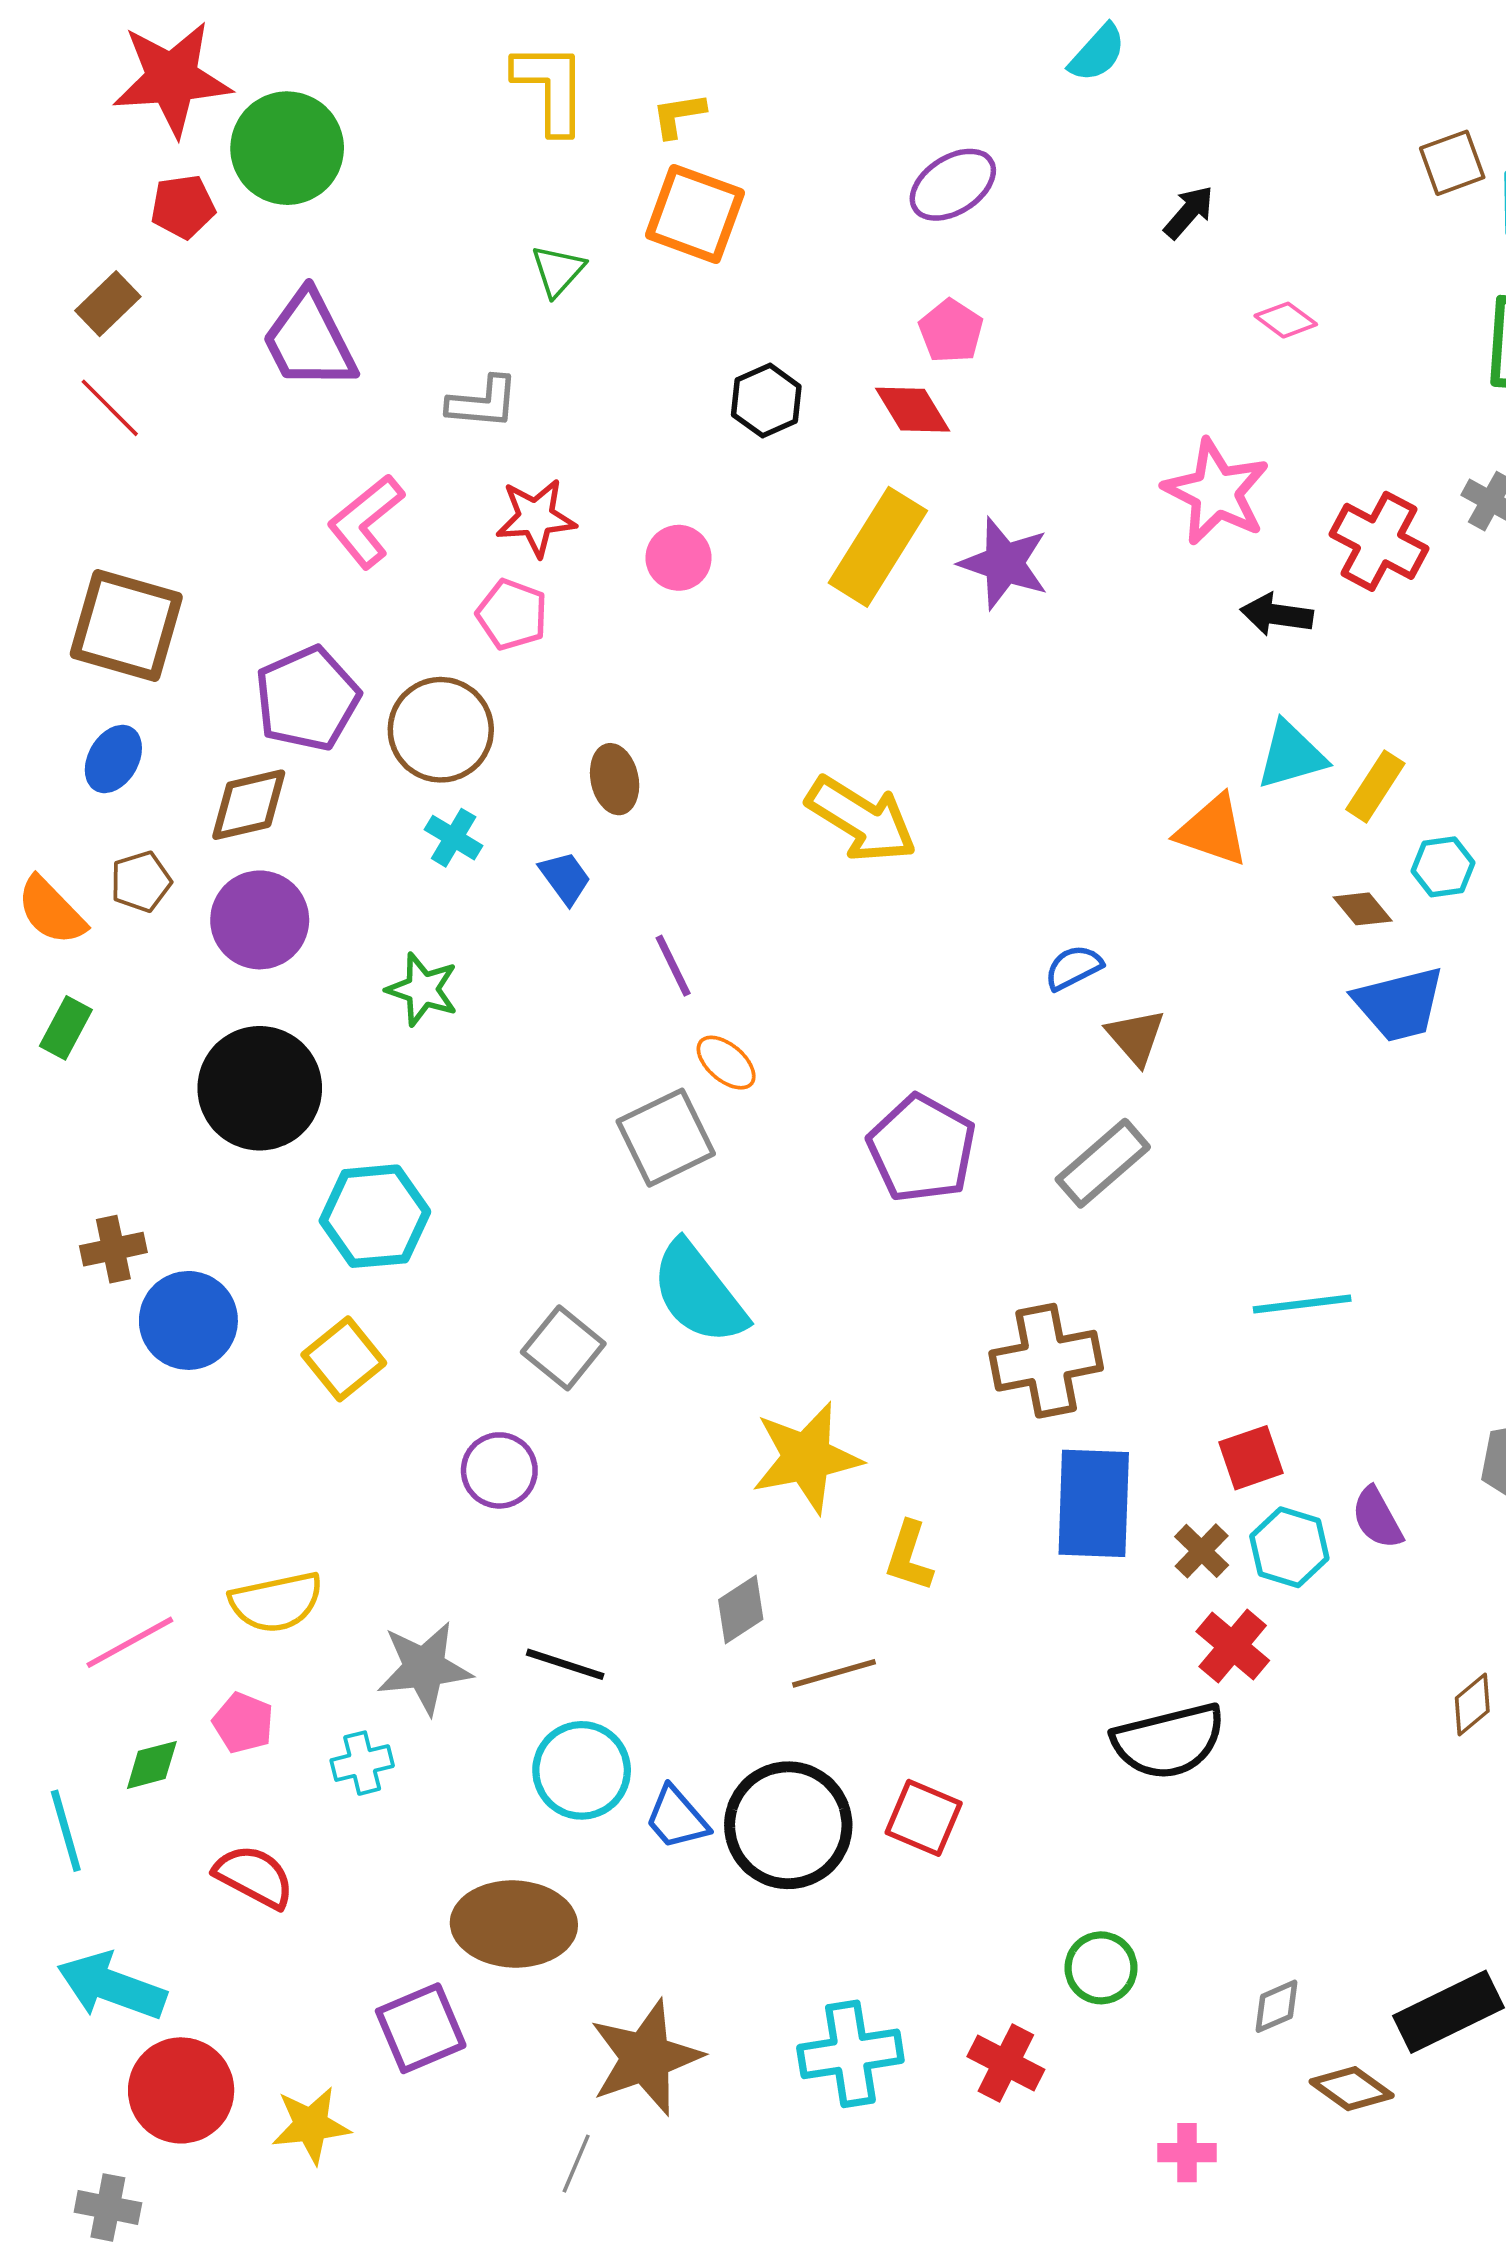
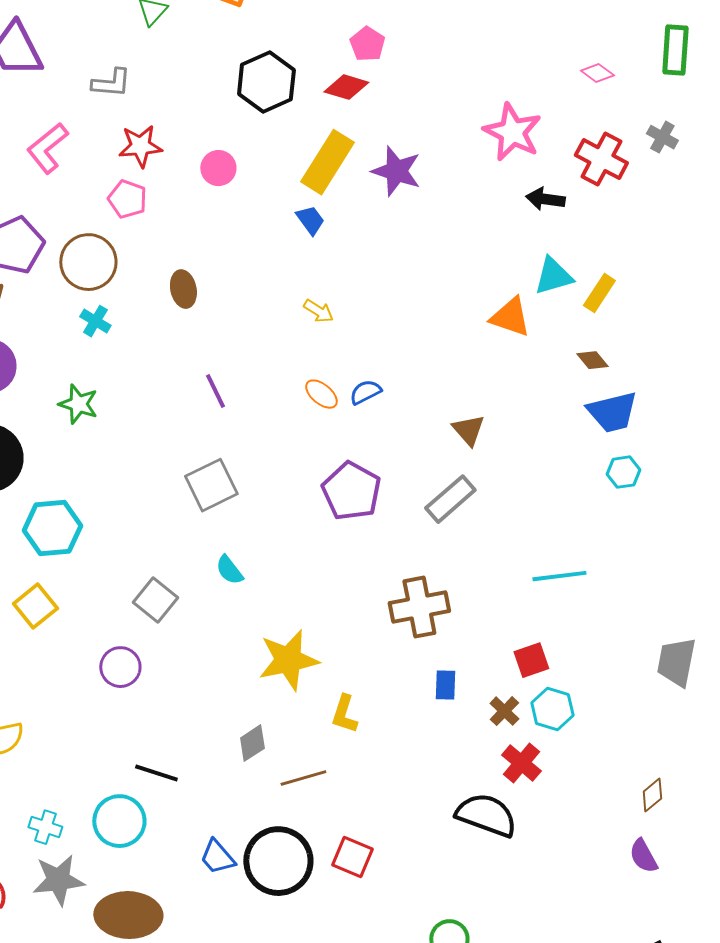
pink diamond: (1286, 320) -> (597, 73), moved
black hexagon: (766, 401) -> (266, 82), size x1.5
red diamond: (913, 410) -> (346, 87), turned -42
yellow arrow: (861, 819) -> (318, 311), size x0.5
cyan hexagon: (1443, 867) -> (623, 472), moved
blue trapezoid: (565, 878) -> (310, 220), moved
blue semicircle: (1074, 967) -> (365, 392), moved
orange ellipse: (726, 1063) -> (321, 394), moved
cyan semicircle: (699, 1293) -> (229, 570), size x0.5
blue rectangle: (1094, 1503) -> (445, 685), size x0.5
purple semicircle: (1377, 1518) -> (643, 856), moved
gray star: (424, 1668) -> (58, 880), moved
black semicircle: (1169, 1741) -> (486, 815), turned -146
cyan cross: (362, 1763) -> (45, 827), turned 32
cyan circle: (582, 1770) -> (119, 821), moved

